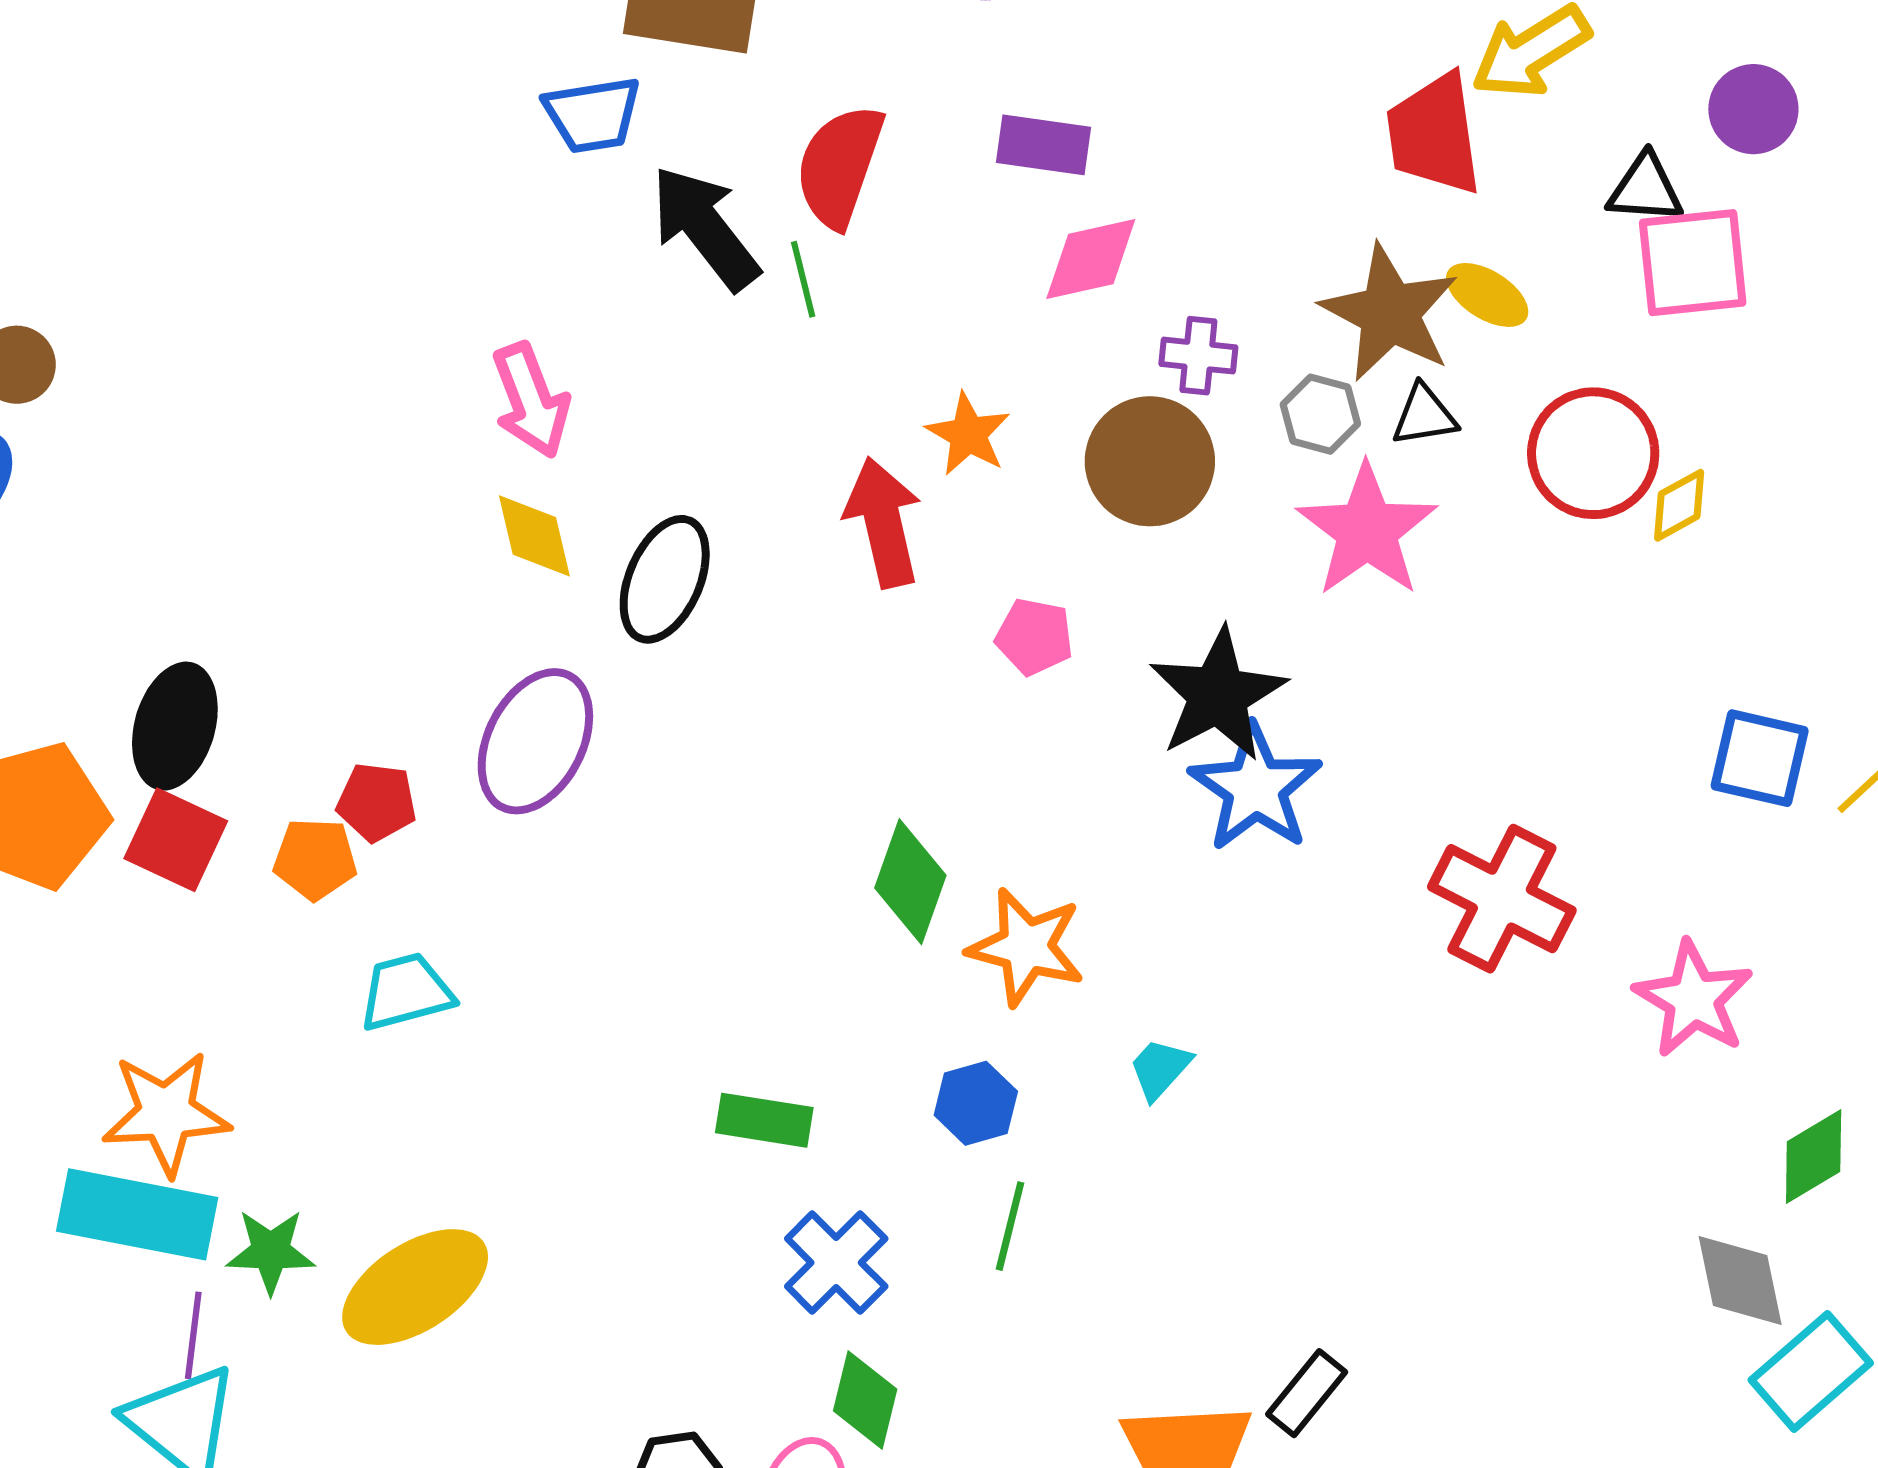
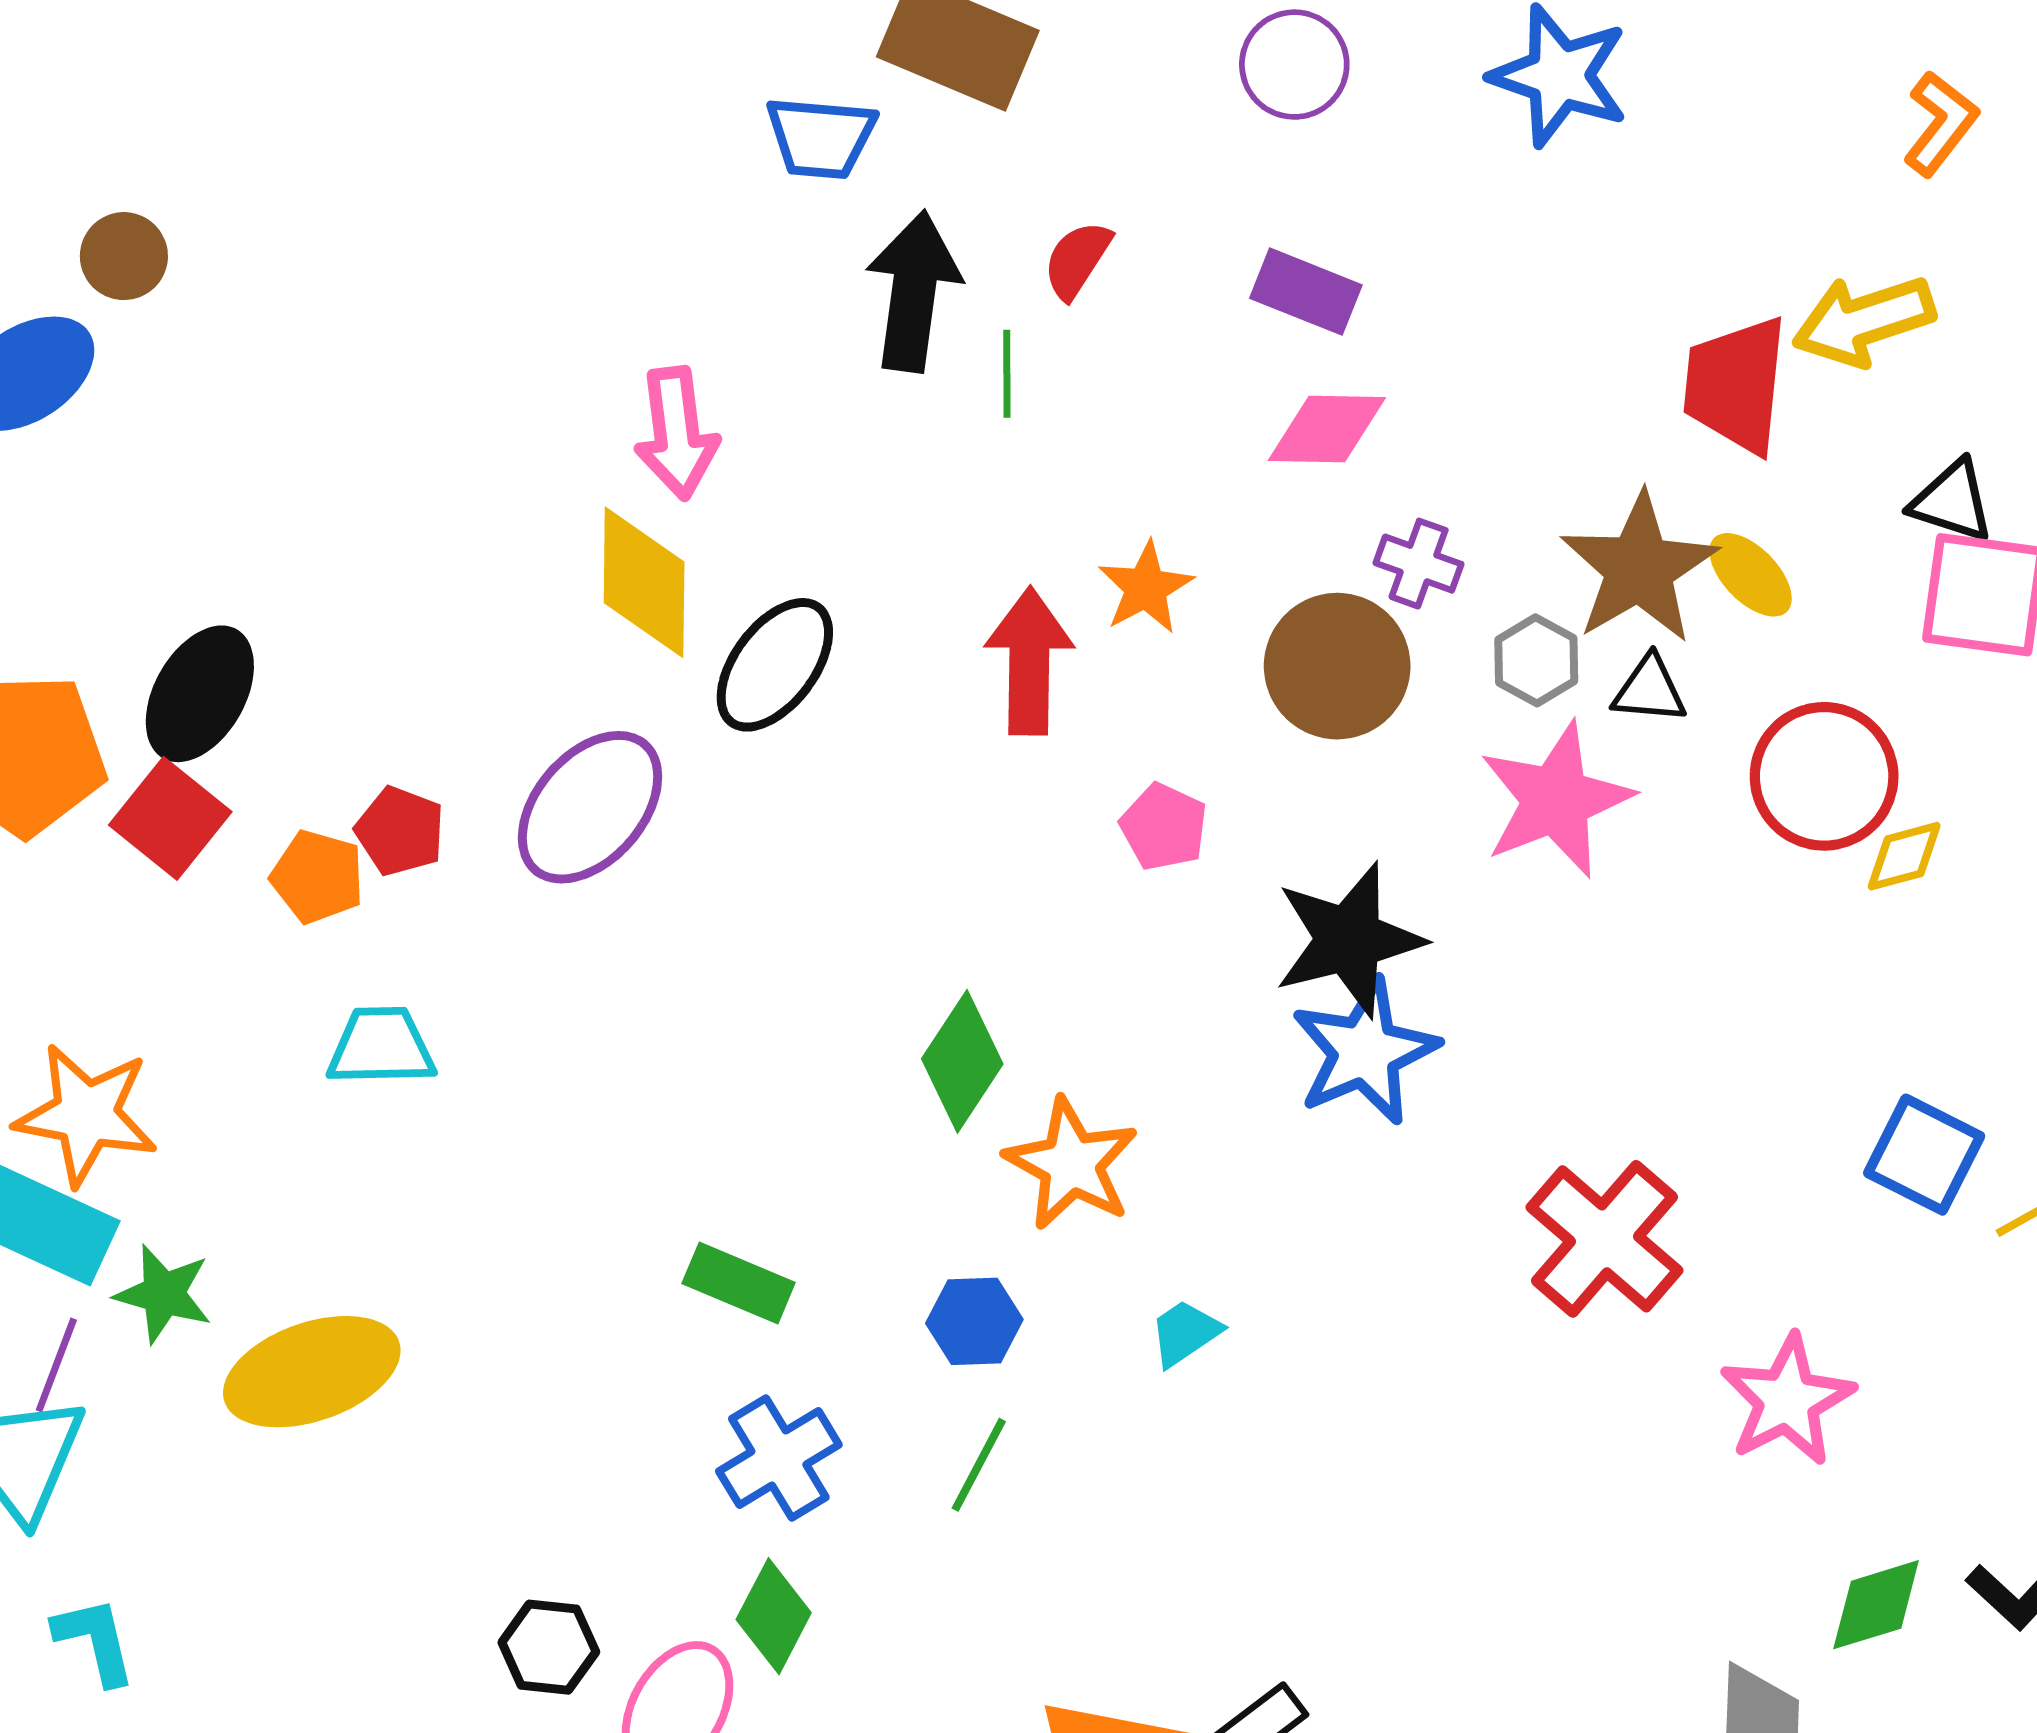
red semicircle: (840, 166) -> (1077, 260), size x0.6
black arrow: (705, 228) -> (913, 291), turned 32
yellow diamond: (534, 536) -> (644, 582), size x1.4

